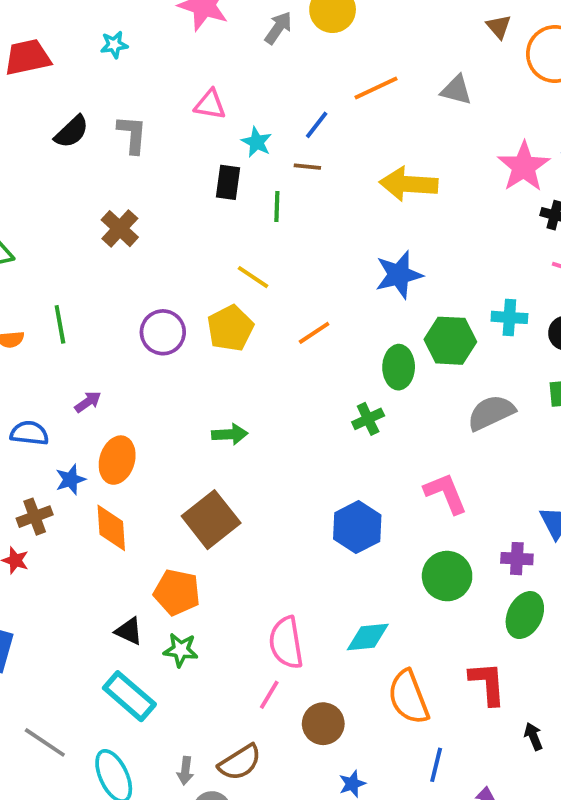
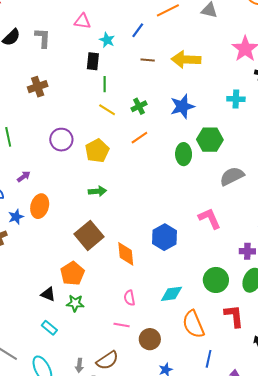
brown line: (307, 167) -> (148, 60), moved
green line: (277, 207) -> (105, 84), moved
brown cross: (120, 229) -> (38, 87), turned 30
cyan cross: (509, 317) -> (236, 99), moved
yellow pentagon: (230, 328) -> (97, 151), moved
green cross: (368, 419) -> (139, 106), moved
orange diamond: (111, 528) -> (126, 254), moved
green circle: (447, 576) -> (216, 280), moved
orange pentagon: (177, 592) -> (72, 273), turned 30
pink semicircle: (286, 643) -> (129, 298), size x0.6
pink line: (269, 695) -> (122, 325), turned 70
cyan rectangle: (129, 696) -> (49, 328), size x0.6

